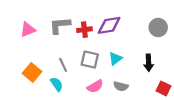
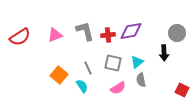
gray L-shape: (60, 25) -> (85, 31), turned 80
black arrow: (149, 63) -> (164, 53), moved
gray semicircle: (121, 86) -> (141, 80), moved, turned 64

